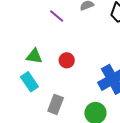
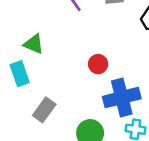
red circle: (67, 60) -> (98, 64), moved

